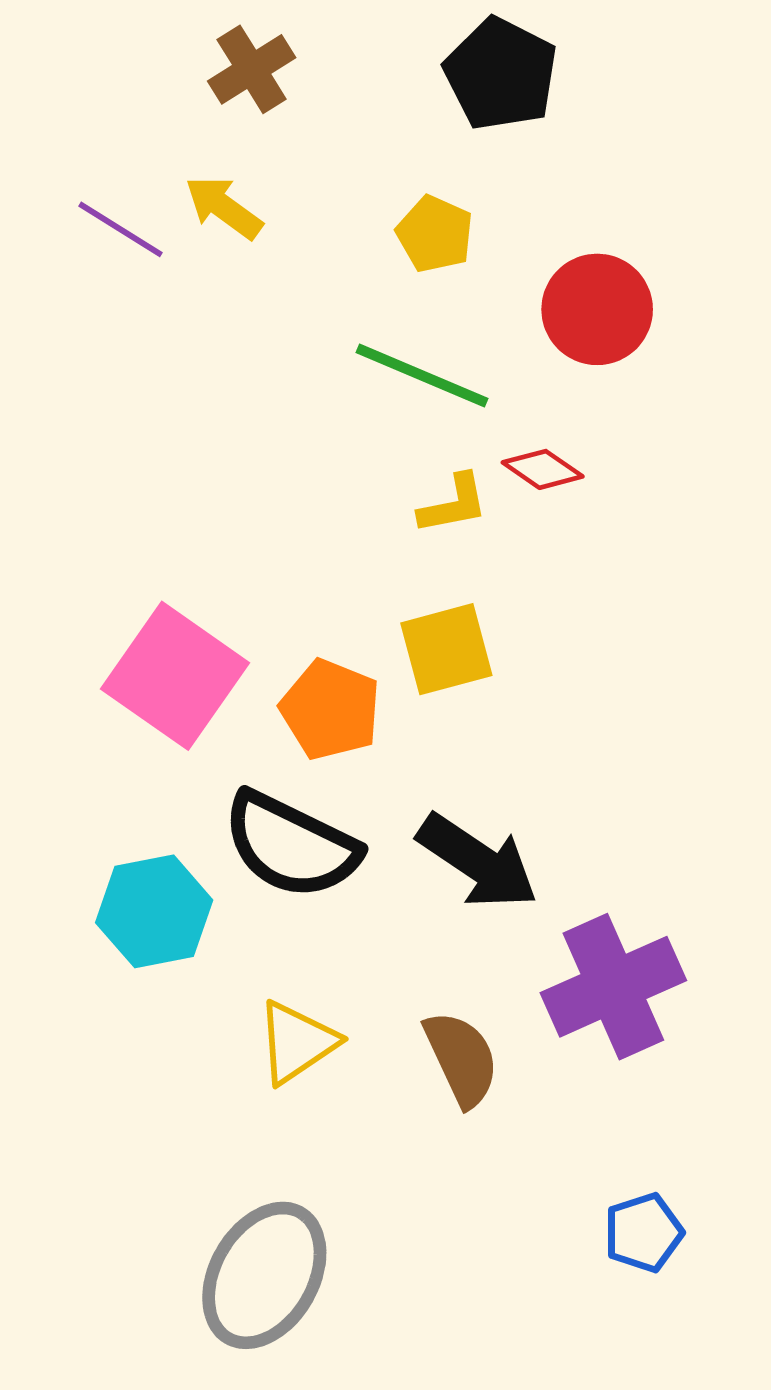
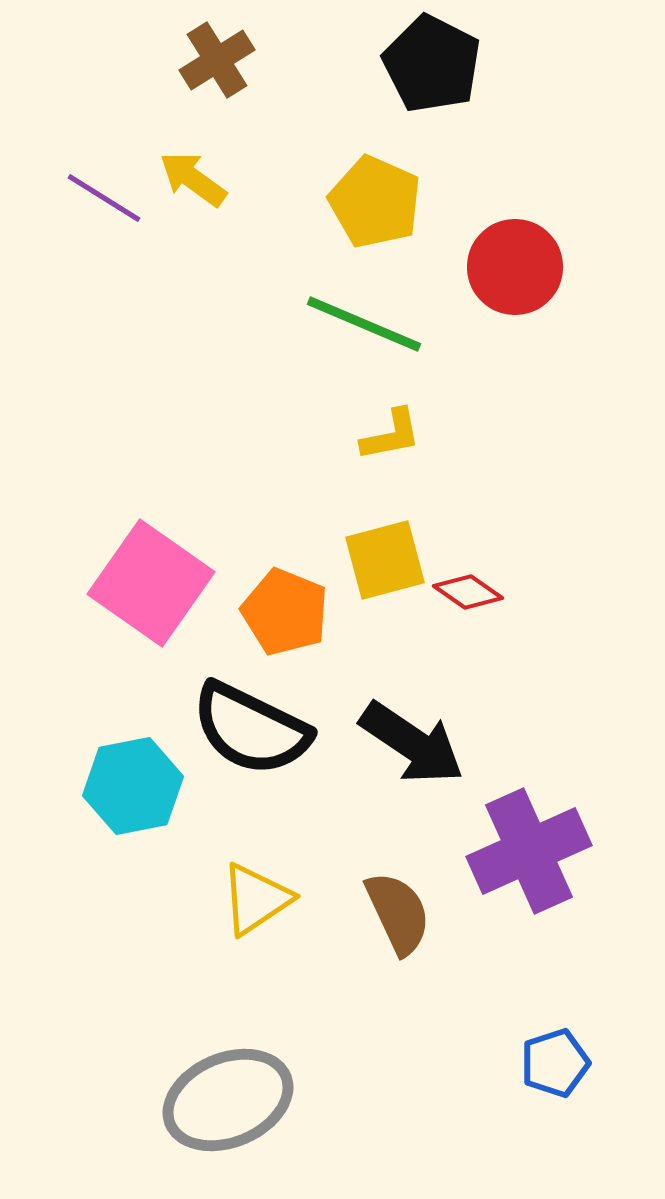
yellow pentagon: (435, 234) -> (375, 202), size x1.4
red diamond: (543, 469) -> (468, 592), moved
gray ellipse: (264, 1275) -> (228, 1100), turned 37

